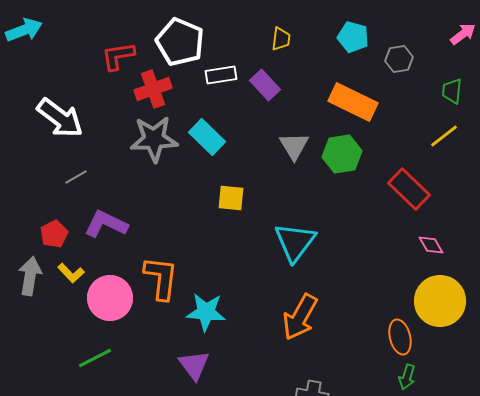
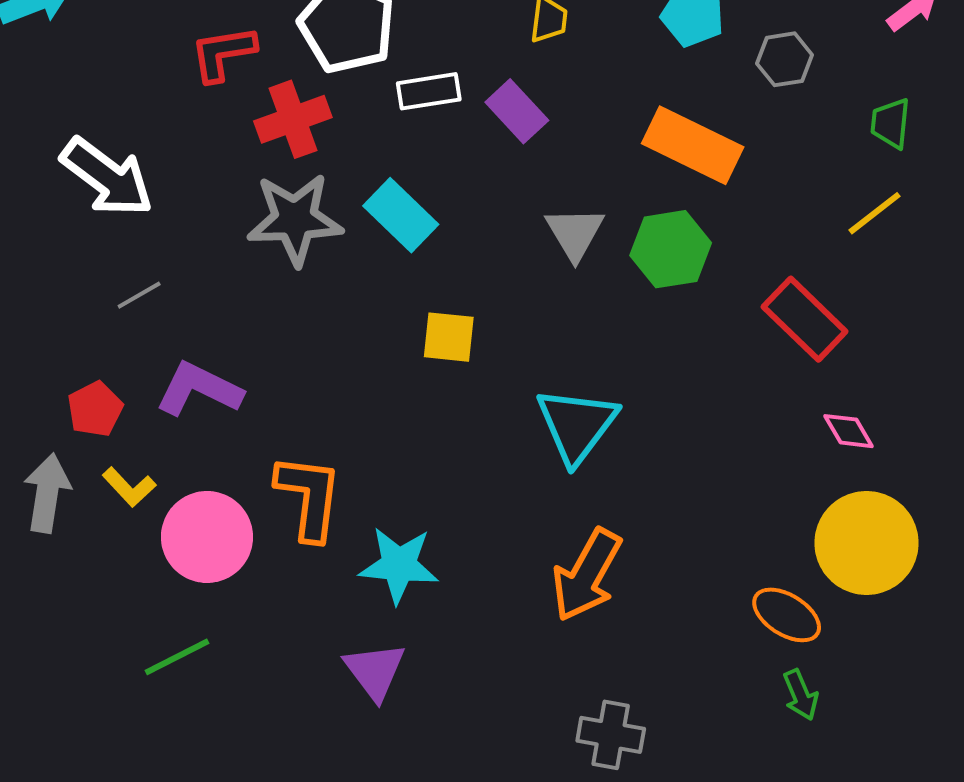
orange ellipse: (400, 337) -> (787, 615), turned -44
green arrow: (407, 377) -> (801, 695), turned -40

